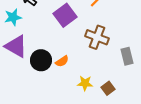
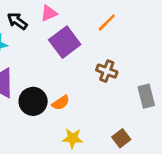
brown cross: (97, 37) -> (107, 71), size x0.7
yellow star: (85, 83) -> (73, 138), moved

